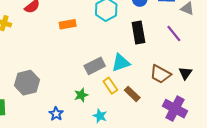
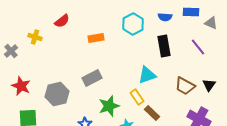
gray rectangle: (95, 66) -> (92, 78), moved
brown rectangle: (132, 94) -> (152, 113), moved
green star: (81, 95) -> (109, 106), size x1.5

